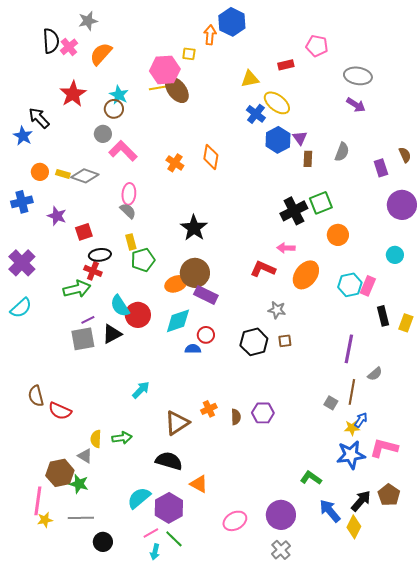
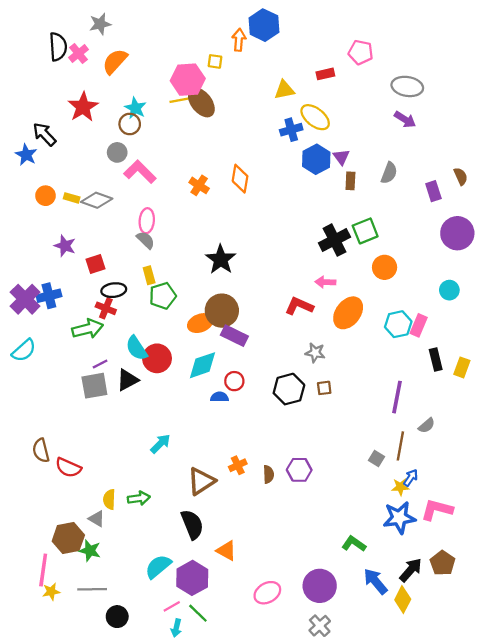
blue cross: (256, 114) -> (291, 130), turned 36
blue cross: (22, 202) -> (49, 296), moved
black semicircle: (169, 461) -> (192, 524), turned 52

